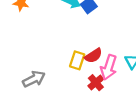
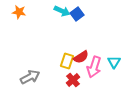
red cross: (96, 83) -> (73, 80), moved

